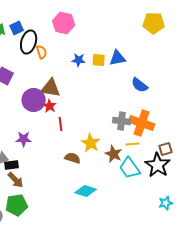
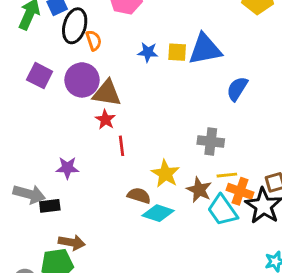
blue triangle: (118, 58) -> (205, 49), size x1.4
blue semicircle: (140, 85) -> (237, 89), turned 84
purple circle: (34, 100) -> (82, 80), moved
orange cross: (142, 123) -> (240, 191), moved, size x0.7
brown arrow: (16, 180) -> (72, 242), moved, turned -36
cyan diamond: (86, 191) -> (158, 213), moved

